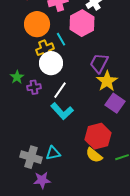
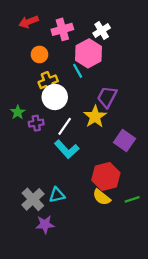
orange circle: (37, 24) -> (39, 54), size x0.6
cyan line: (61, 39) -> (78, 71), moved
yellow star: (107, 81) -> (95, 117), moved
gray cross: (31, 157) -> (33, 199), turned 30

